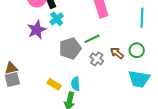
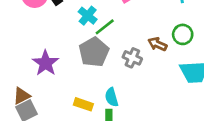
cyan cross: (57, 19) -> (88, 16), moved
purple star: (37, 30) -> (46, 63), moved
green line: (92, 39) -> (105, 27), moved

